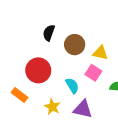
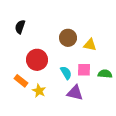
black semicircle: (49, 33) -> (20, 27), moved
pink square: (93, 73) -> (84, 70), moved, turned -32
yellow star: (52, 107) -> (39, 91), moved

